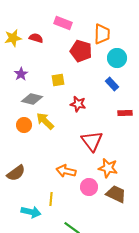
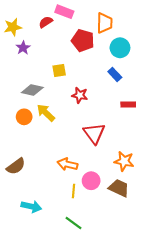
red semicircle: (36, 38) -> (46, 22), moved, turned -48
purple star: (21, 74) -> (23, 48), moved
orange star: (108, 168) -> (124, 161), moved
yellow line: (51, 199) -> (74, 191), moved

